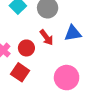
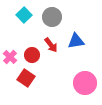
pink circle: (67, 78) -> (85, 83), moved

